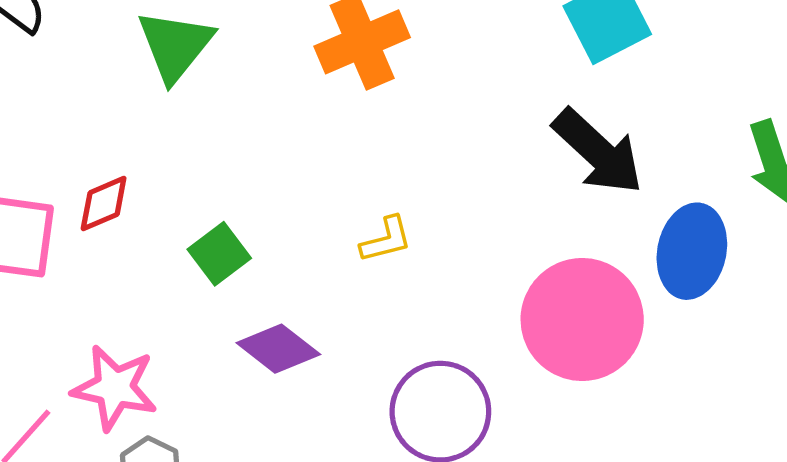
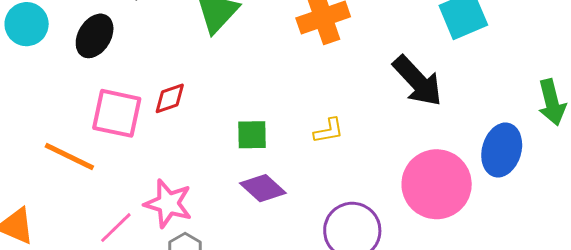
black arrow: (598, 152) -> (417, 81), moved
green square: (219, 254) -> (252, 135), moved, turned 32

